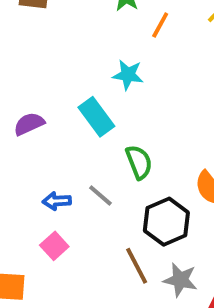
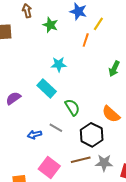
orange line: (160, 25) -> (86, 40), moved
pink square: (54, 246) -> (49, 167), moved, size x1.5
brown line: (137, 266) -> (81, 160), turned -66

